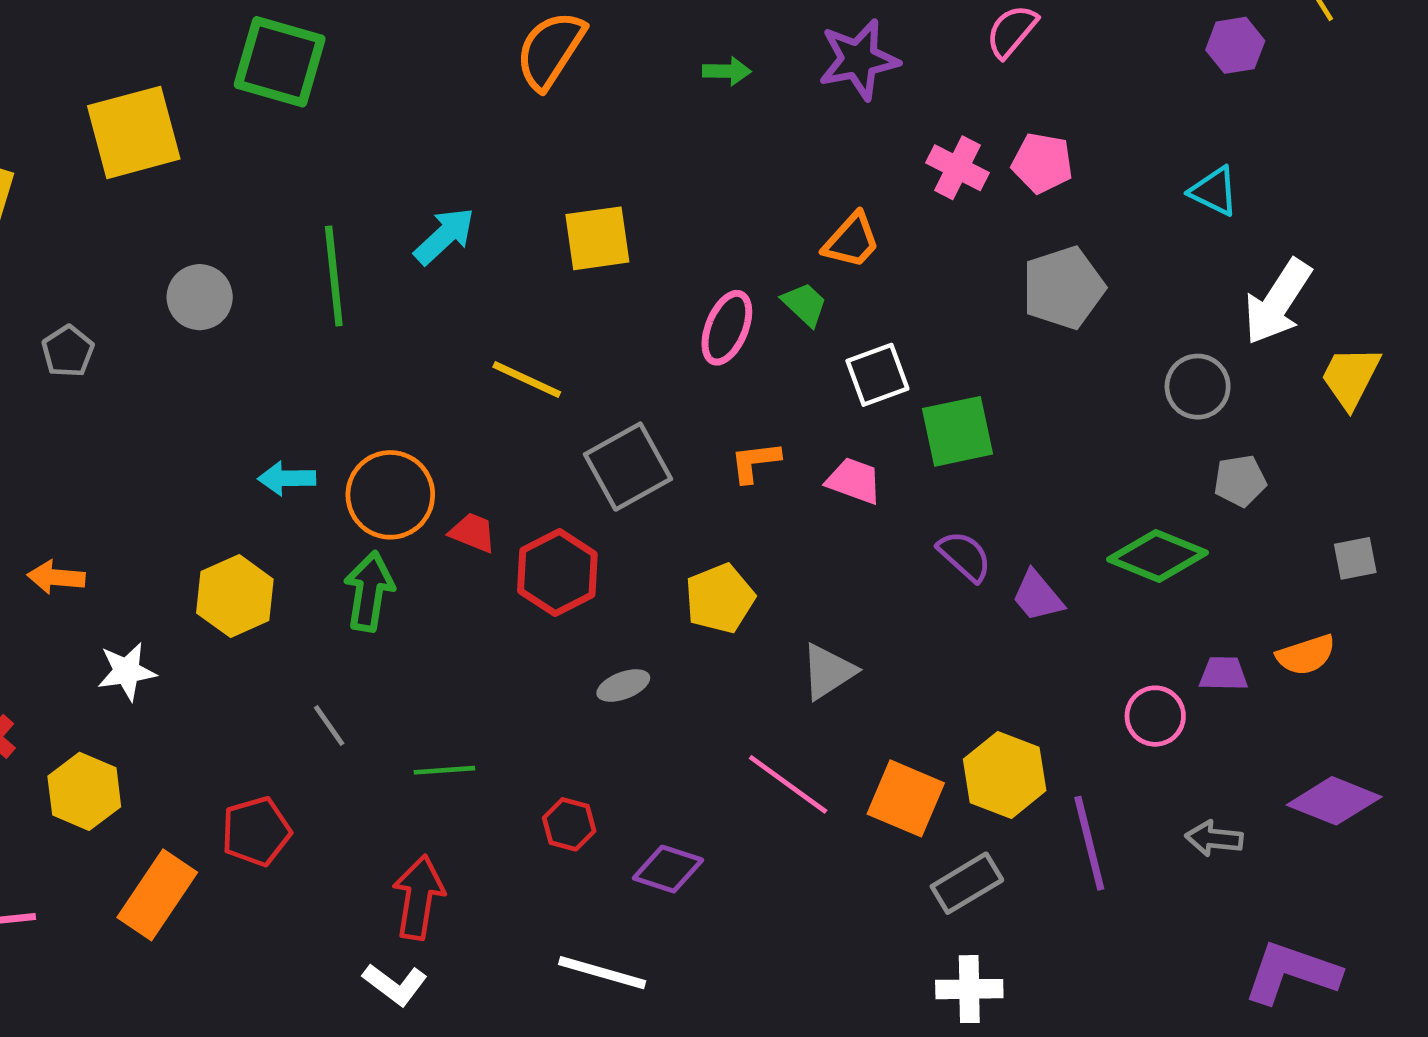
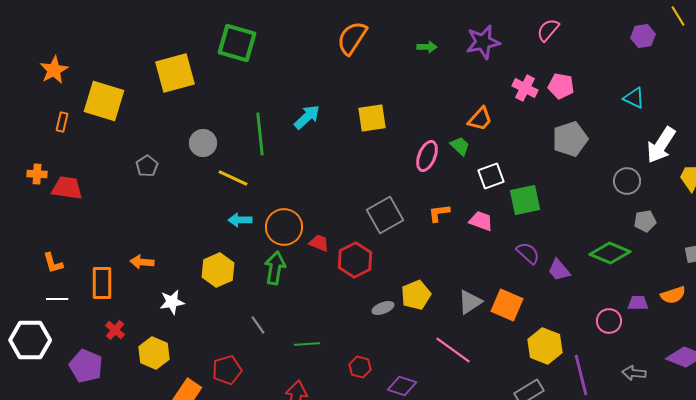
yellow line: (527, 380) -> (233, 178), moved
yellow pentagon: (720, 598) -> (416, 295), moved
orange square: (906, 798) -> (507, 305), moved

